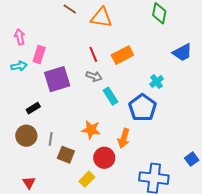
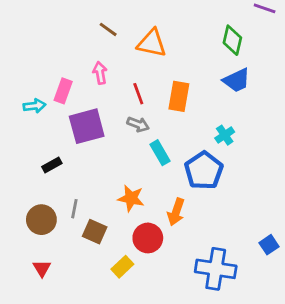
pink arrow: (20, 37) -> (100, 73), moved
blue trapezoid: (182, 52) -> (237, 80), moved
orange rectangle: (122, 55) -> (179, 96), turned -55
brown circle: (26, 136) -> (41, 220), moved

